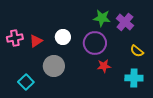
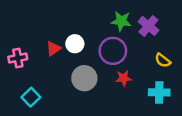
pink cross: (15, 38) -> (18, 58), moved
red triangle: (36, 41) -> (53, 48), moved
gray circle: (54, 66) -> (84, 78), moved

